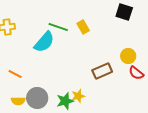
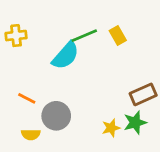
green line: (58, 27) -> (84, 36), turned -42
gray circle: (37, 98) -> (56, 116), moved
green star: (65, 101) -> (135, 123), moved

